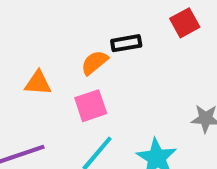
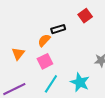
orange triangle: (38, 83) -> (18, 54), turned -48

